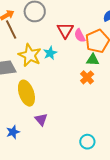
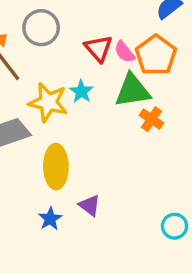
green triangle: (93, 60) -> (133, 91), moved, size x1.6
yellow ellipse: (26, 93) -> (56, 167), turned 30
blue star: (13, 132) -> (50, 219), moved

